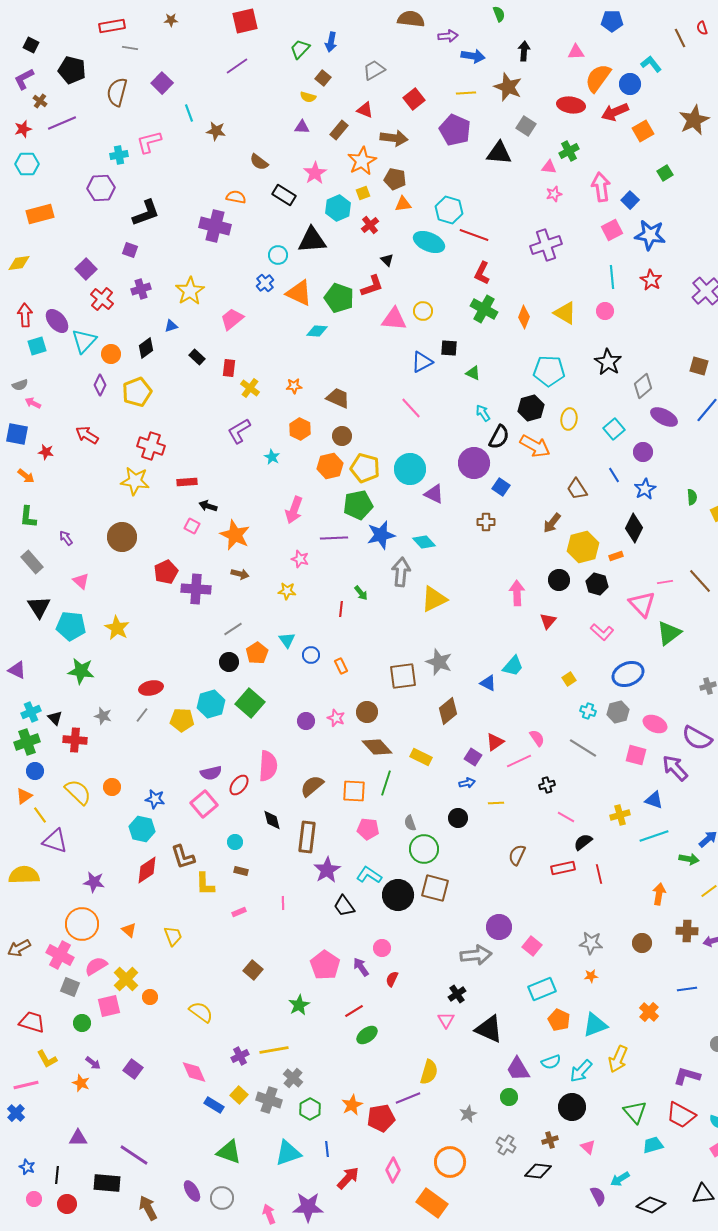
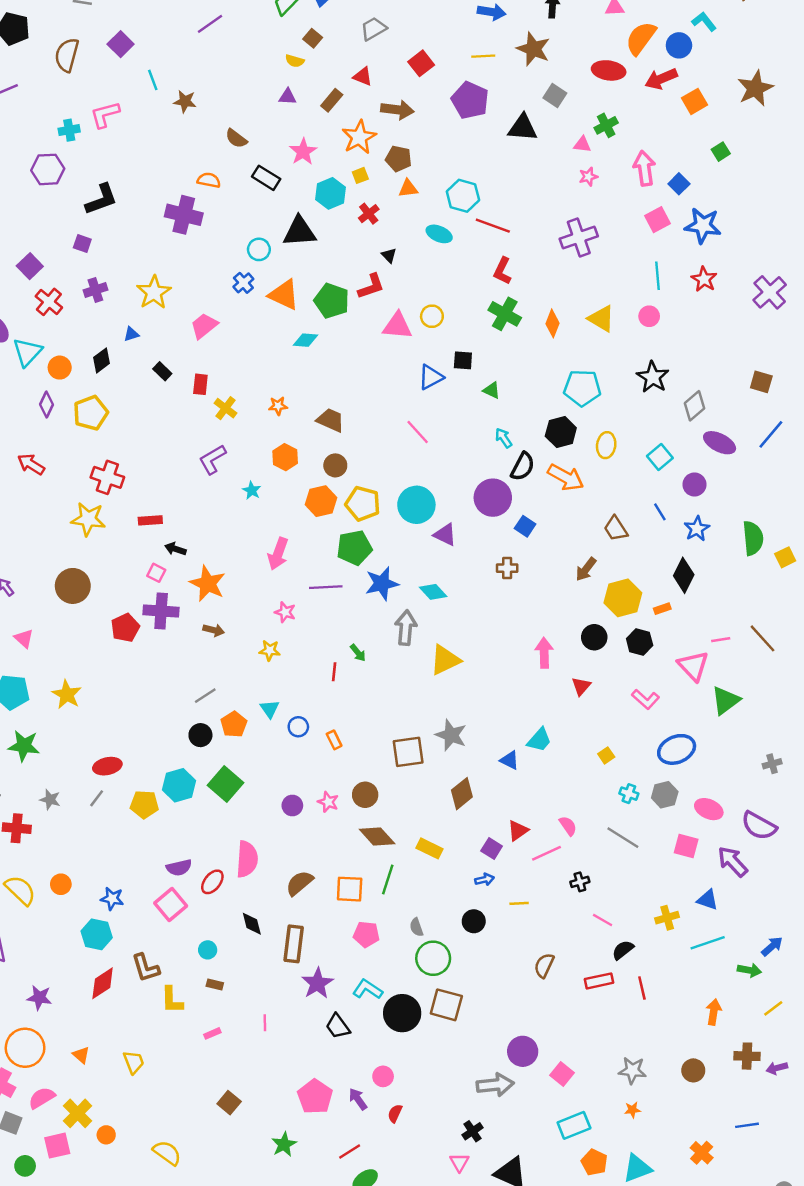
cyan ellipse: (429, 242) -> (439, 234), size x0.7
green semicircle: (692, 497) -> (753, 538), size x1.8
purple cross: (196, 589) -> (161, 611), moved

